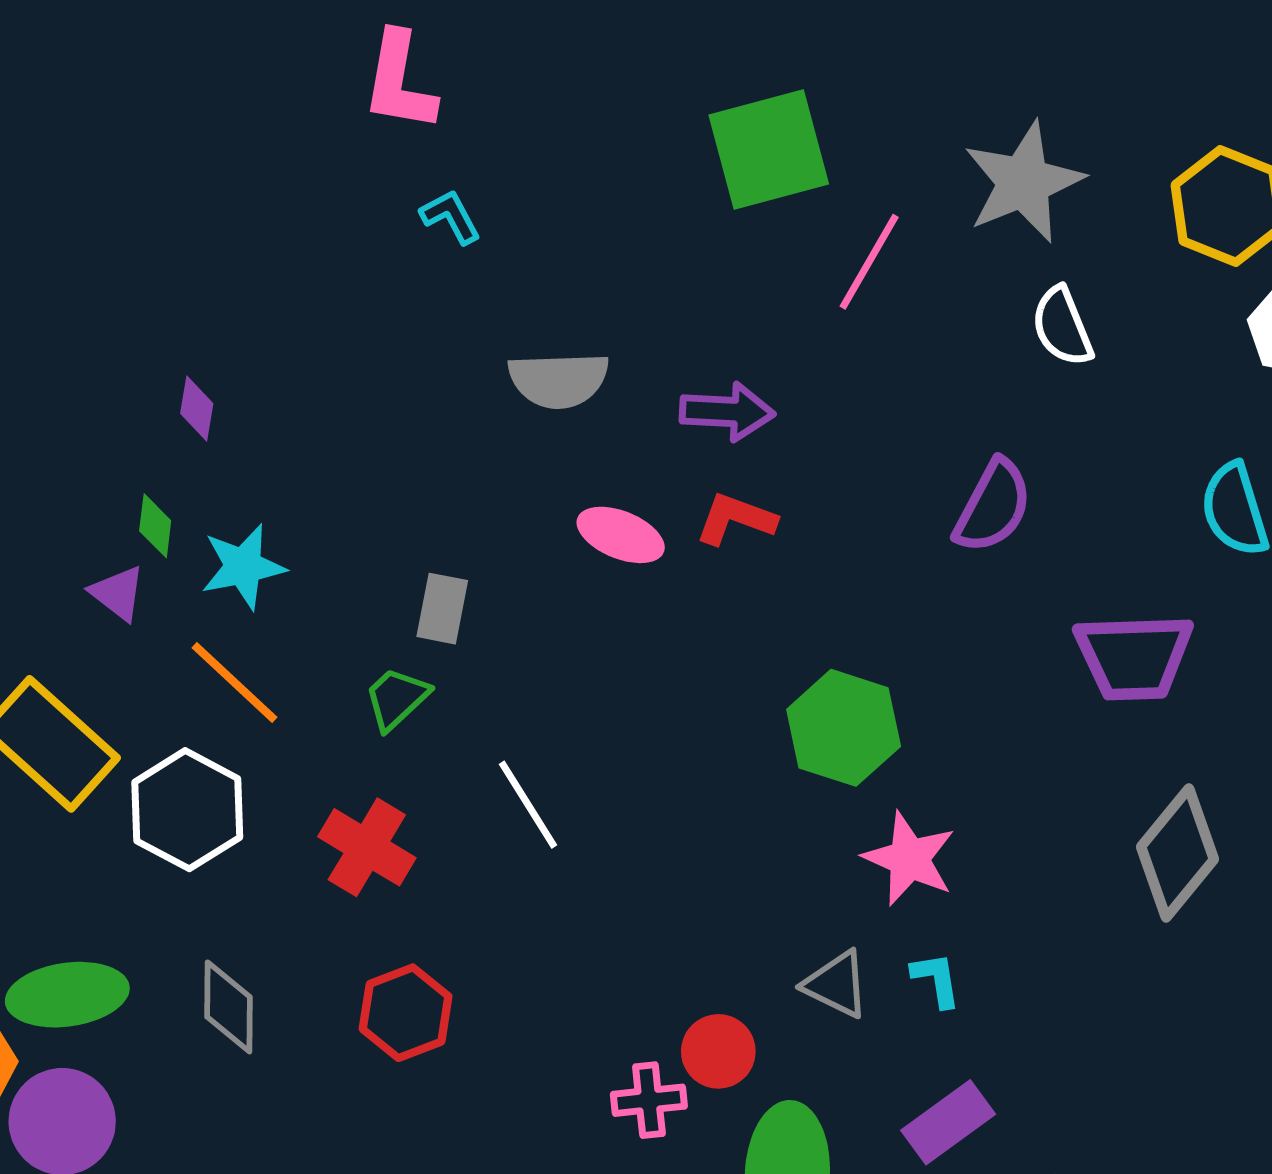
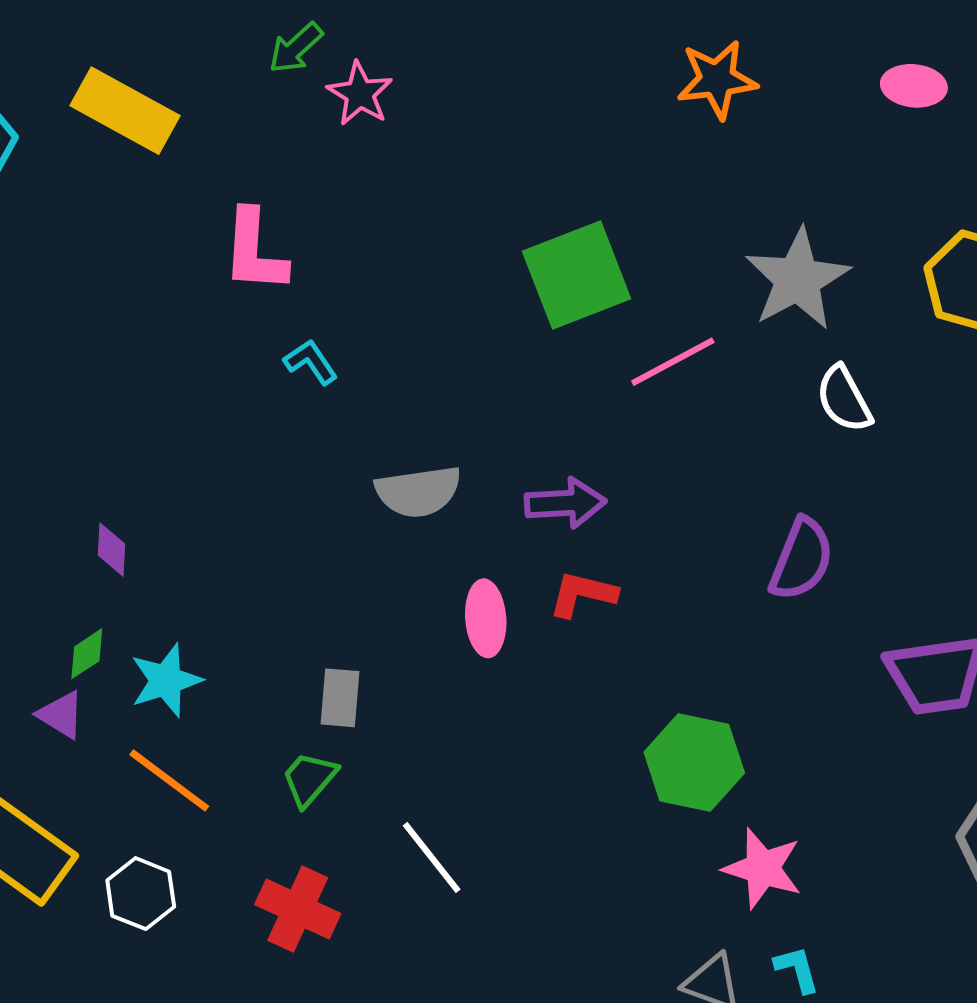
pink line: (869, 262) -> (673, 362), turned 38
green diamond: (155, 526) -> (87, 654), turned 56
pink ellipse: (621, 535) -> (486, 618), turned 70
white hexagon: (187, 810) -> (141, 894), size x0.7

